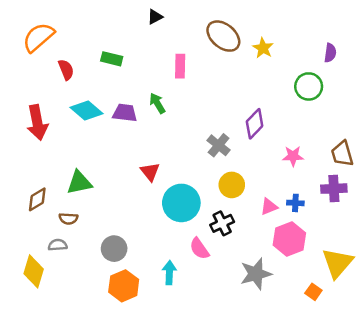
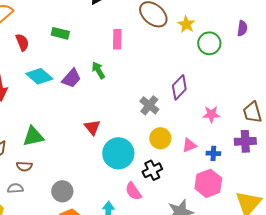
green circle: (309, 86) -> (209, 43), moved
purple trapezoid: (125, 113) -> (71, 78), turned 125
pink triangle: (269, 207) -> (189, 145), moved

